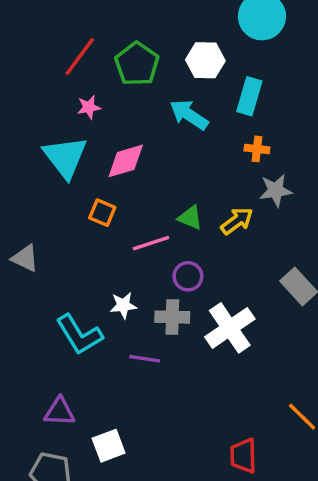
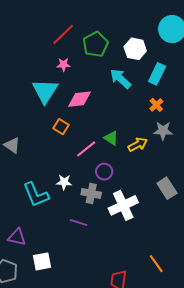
orange cross: (257, 149) -> (156, 105), turned 32
pink line: (151, 243) -> (86, 149), turned -30
purple line: (145, 359) -> (79, 223), moved

